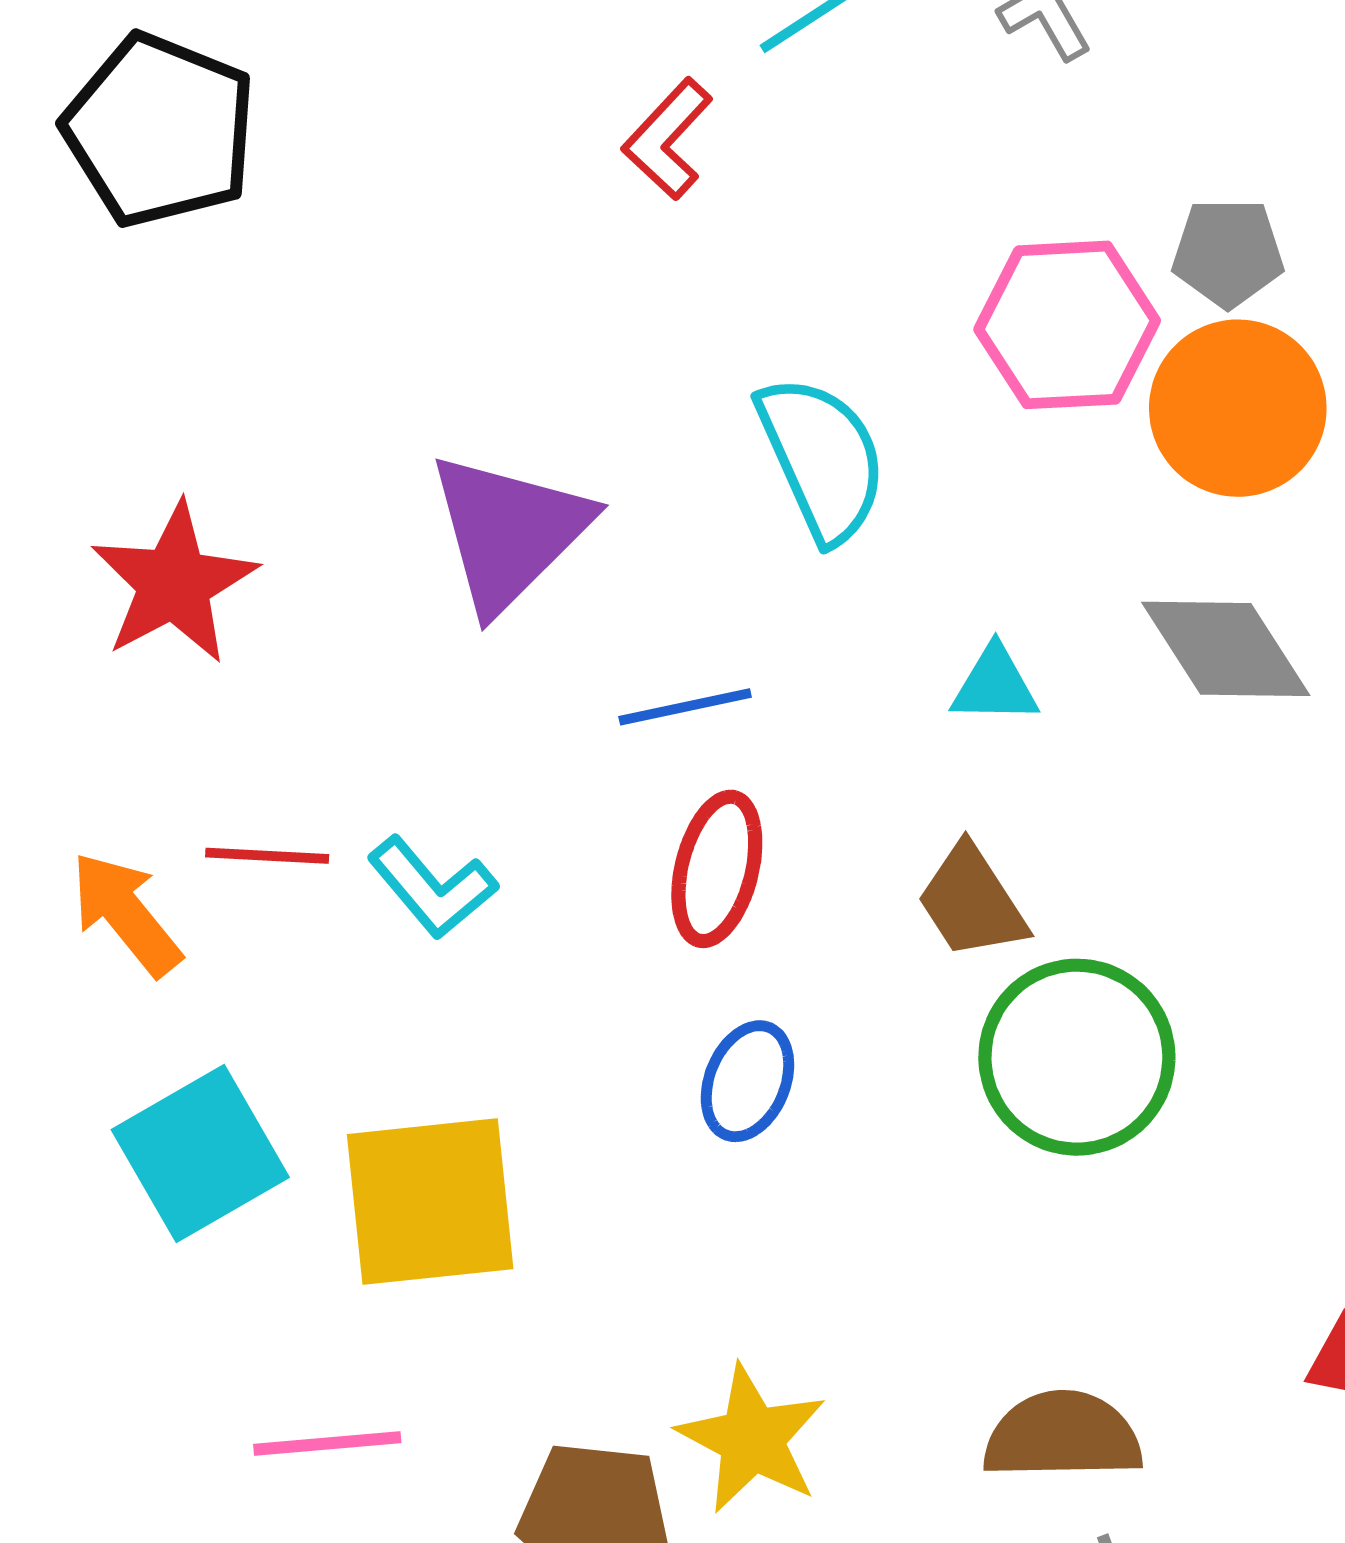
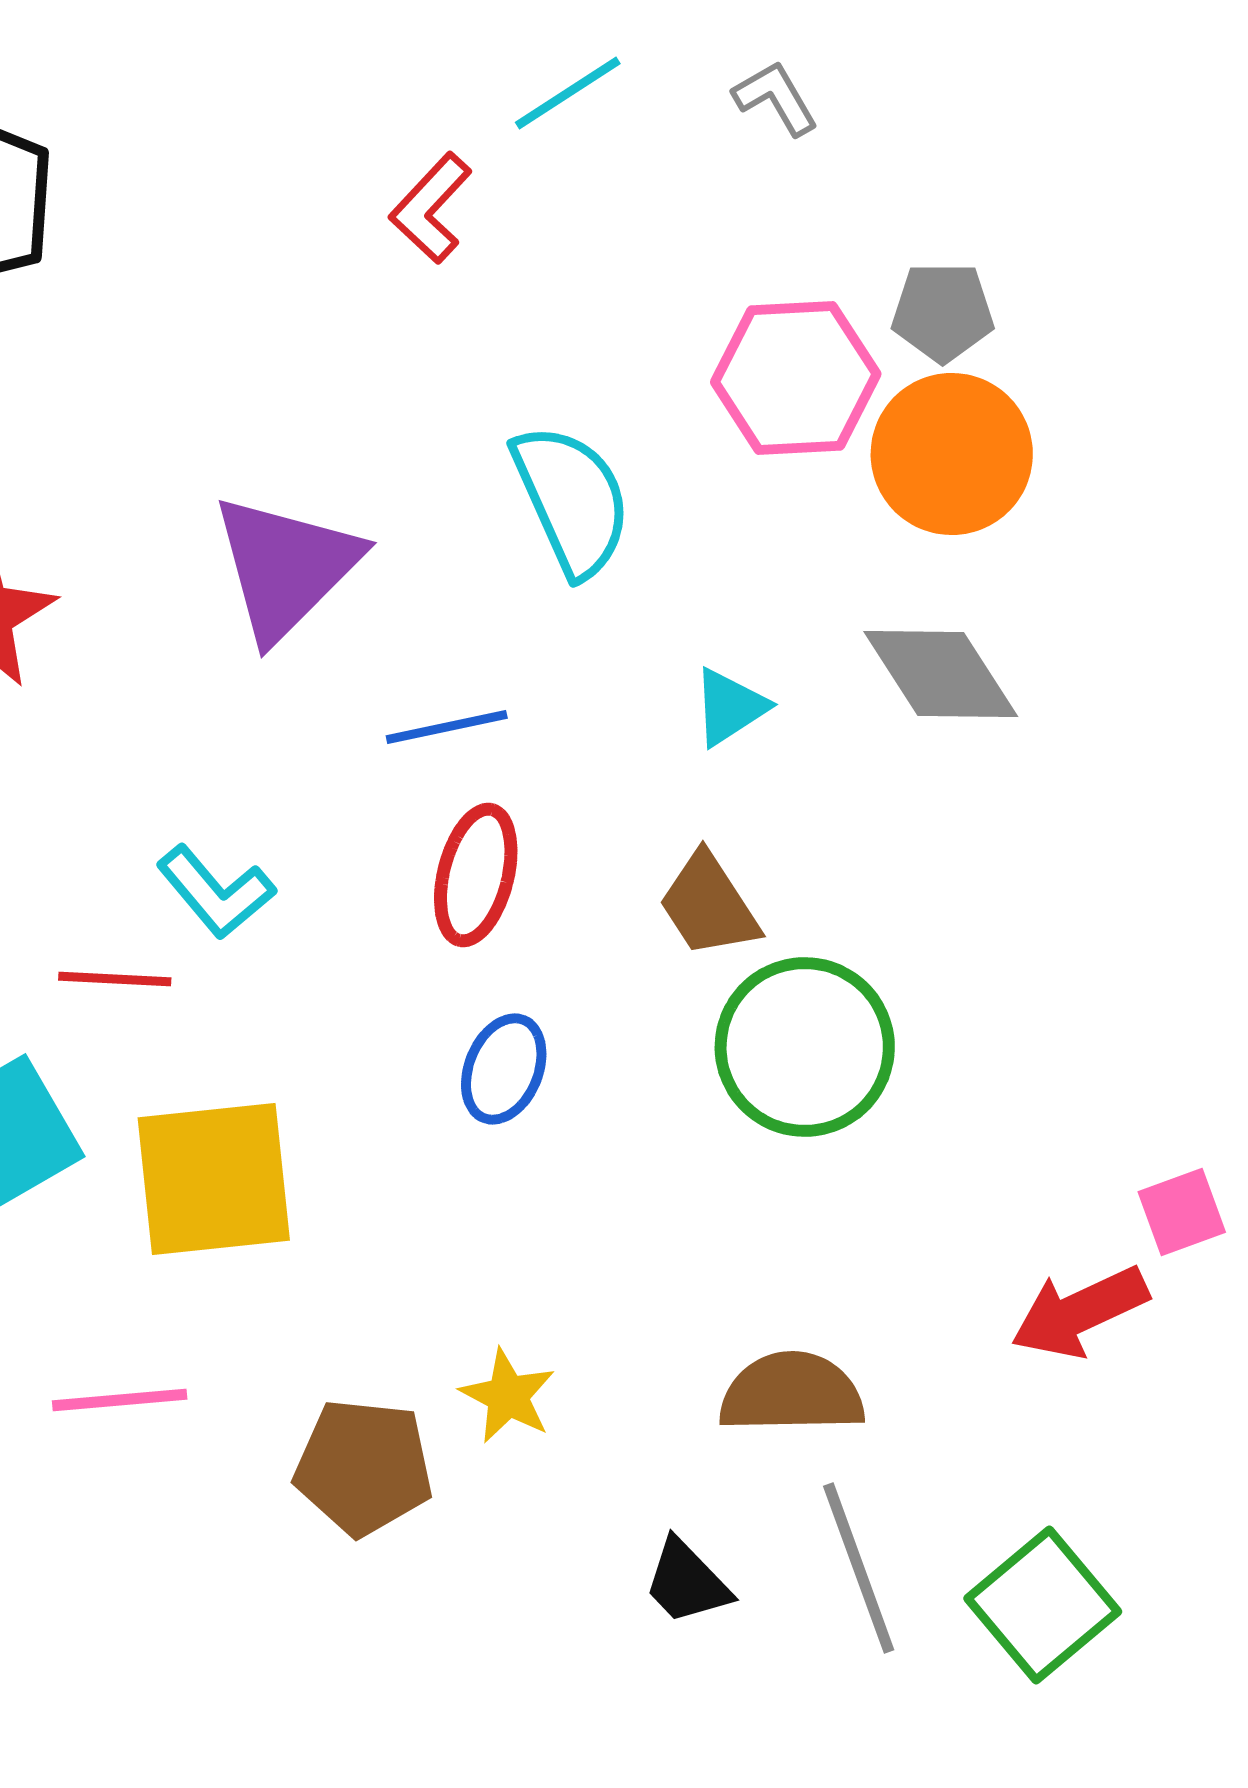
cyan triangle: (995, 685) -> (730, 707), turned -34
red line: (267, 856) -> (115, 979), moved
yellow star: (752, 1439) -> (508, 1396), size x0.7

